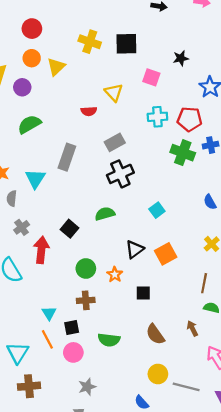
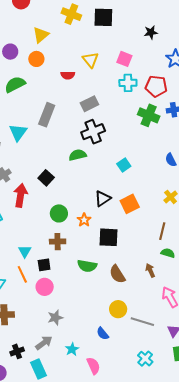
orange circle: (32, 58) -> (36, 59), moved
pink square: (151, 77) -> (124, 59), moved
green semicircle: (105, 214) -> (78, 155), moved
black square: (143, 293) -> (108, 237), size x1.5
green semicircle: (109, 340) -> (87, 266), moved

